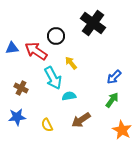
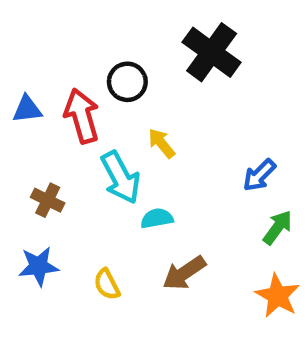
red arrow: (36, 51) -> (82, 116), turned 40
green arrow: (112, 100) -> (278, 227), moved

